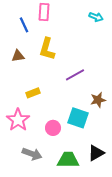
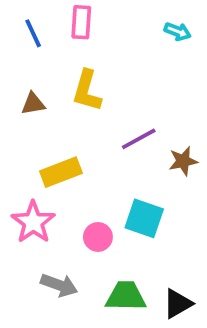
blue line: (24, 25) -> (33, 33), moved
yellow rectangle: (33, 93) -> (61, 172), size x1.5
brown star: (98, 100) -> (183, 161), moved
black triangle: (96, 153) -> (178, 304), moved

